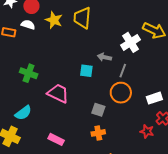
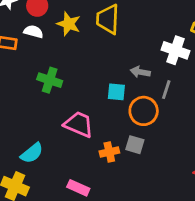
white cross: (131, 42) -> (175, 50), turned -36
green cross: (29, 73) -> (50, 80), moved
orange circle: (121, 93) -> (144, 111), moved
orange cross: (98, 133) -> (109, 152), moved

